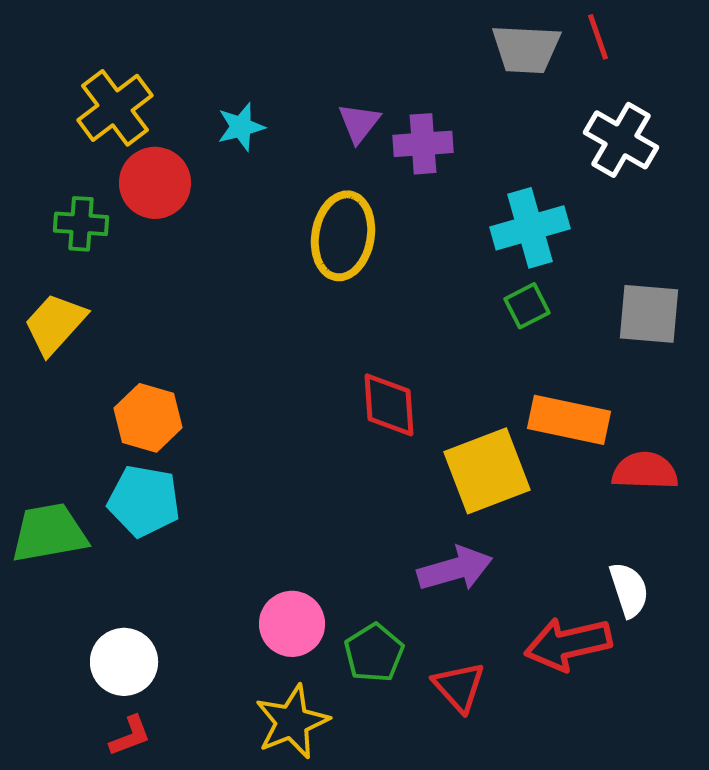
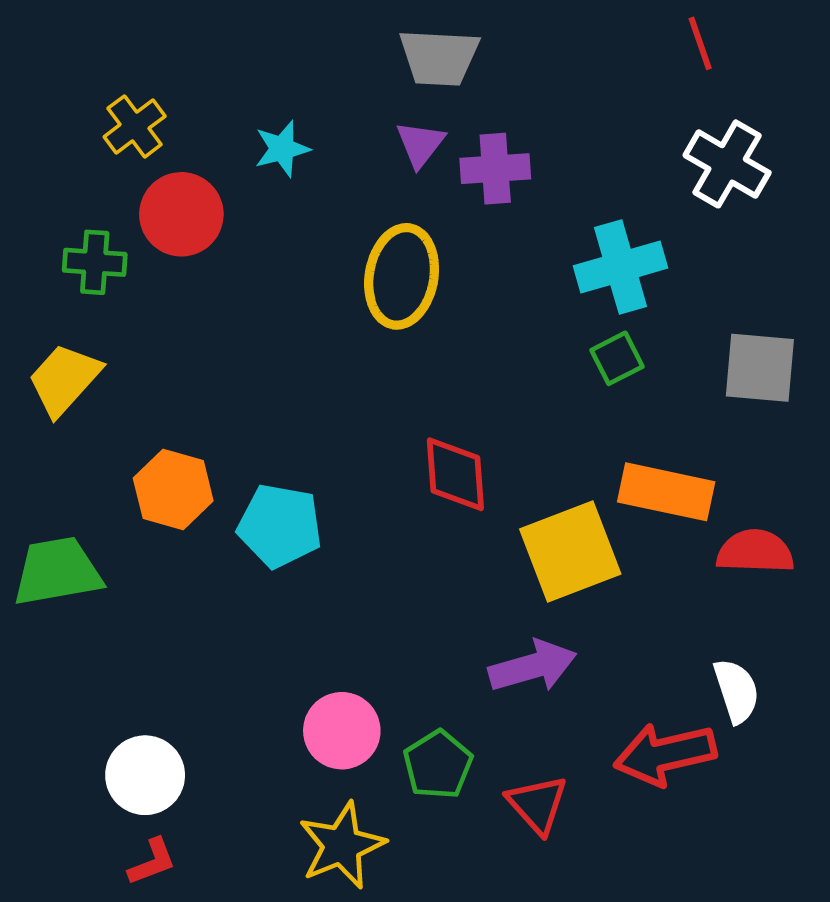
gray trapezoid: (526, 49) -> (439, 57), moved
yellow cross: (115, 108) -> (135, 126), size x0.7
cyan pentagon: (144, 501) -> (280, 526), moved
green trapezoid: (49, 533) -> (57, 571), moved

